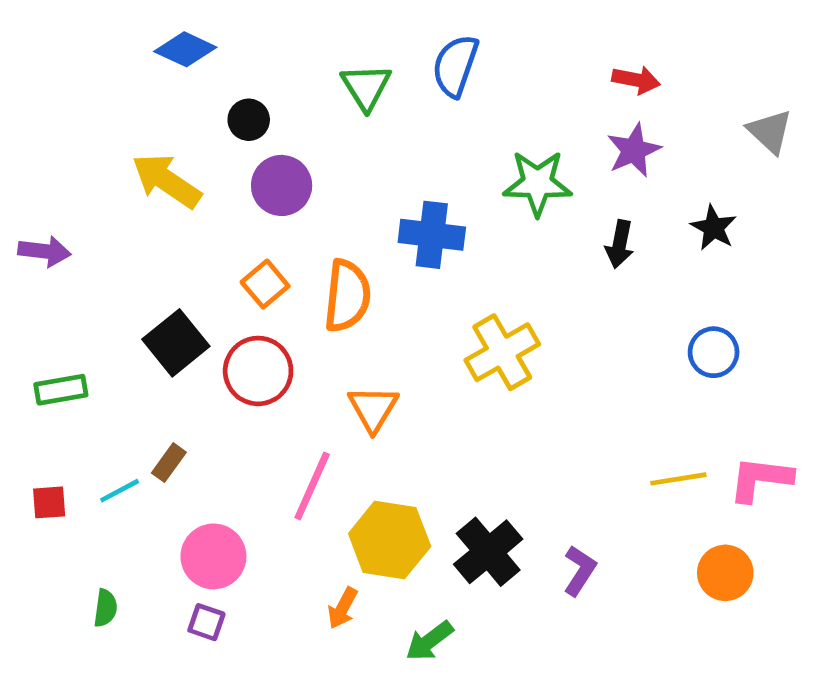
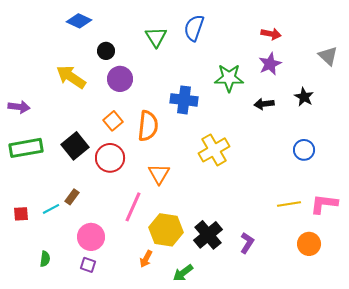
black arrow: (620, 244) -> (264, 104), turned 72
green rectangle: (61, 390) -> (26, 148), moved, size x1.5

